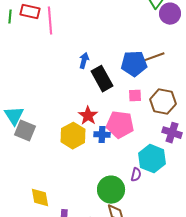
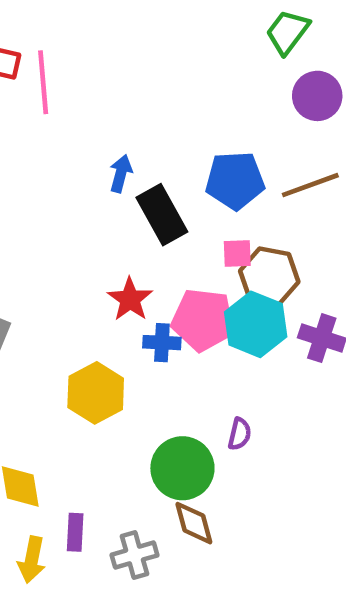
purple circle: (170, 14) -> (317, 96), moved
brown line: (152, 58) -> (310, 185), moved
brown hexagon: (163, 102) -> (269, 276), moved
yellow hexagon: (73, 136) -> (96, 393), moved
cyan hexagon: (152, 159) -> (256, 324), moved

